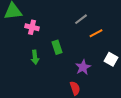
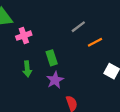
pink cross: (32, 27) -> (24, 36), turned -32
purple star: (83, 67) -> (55, 80), moved

